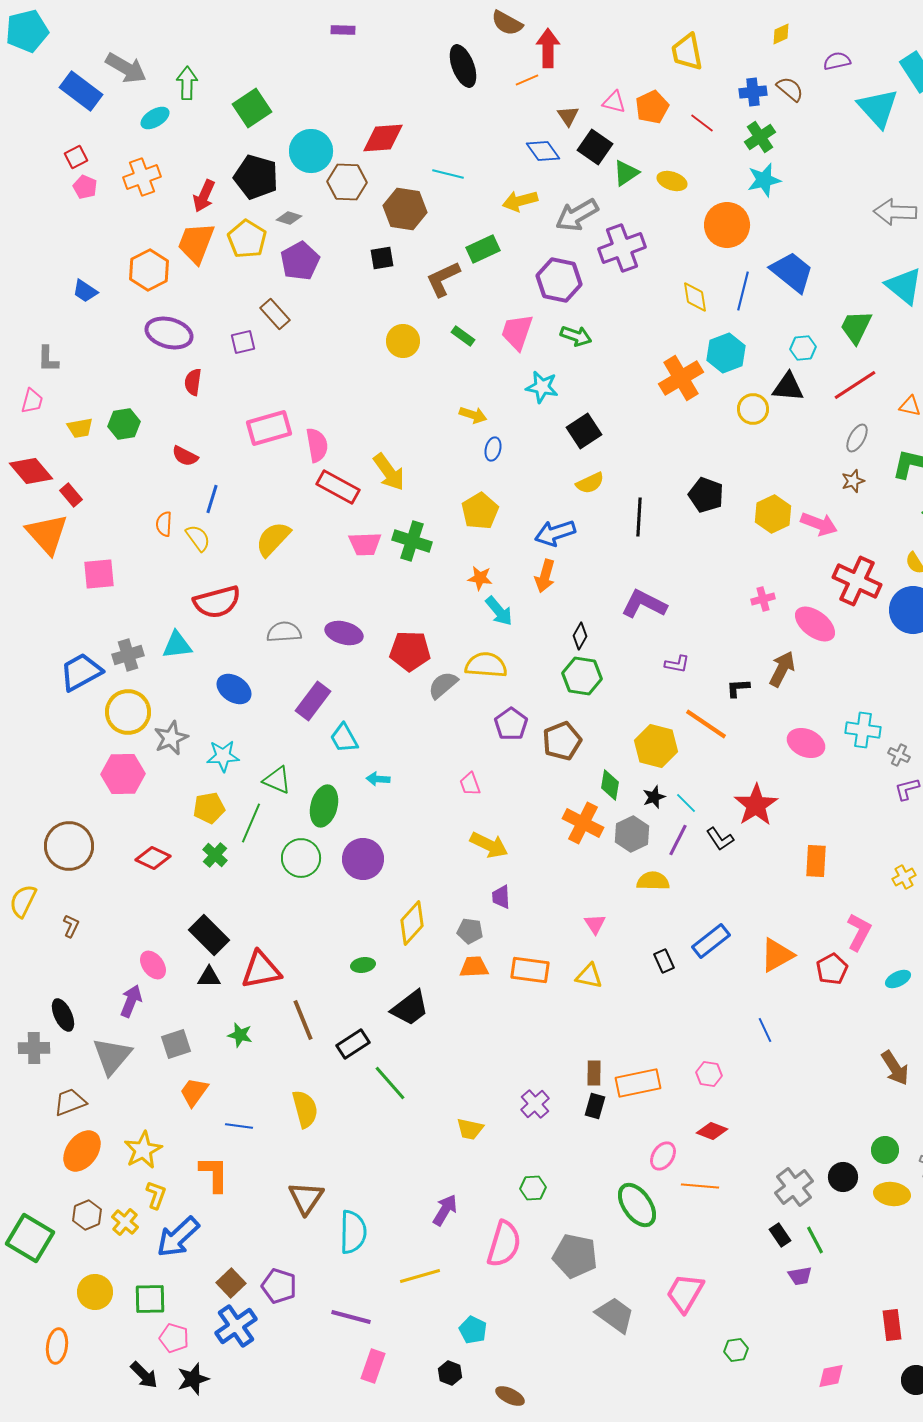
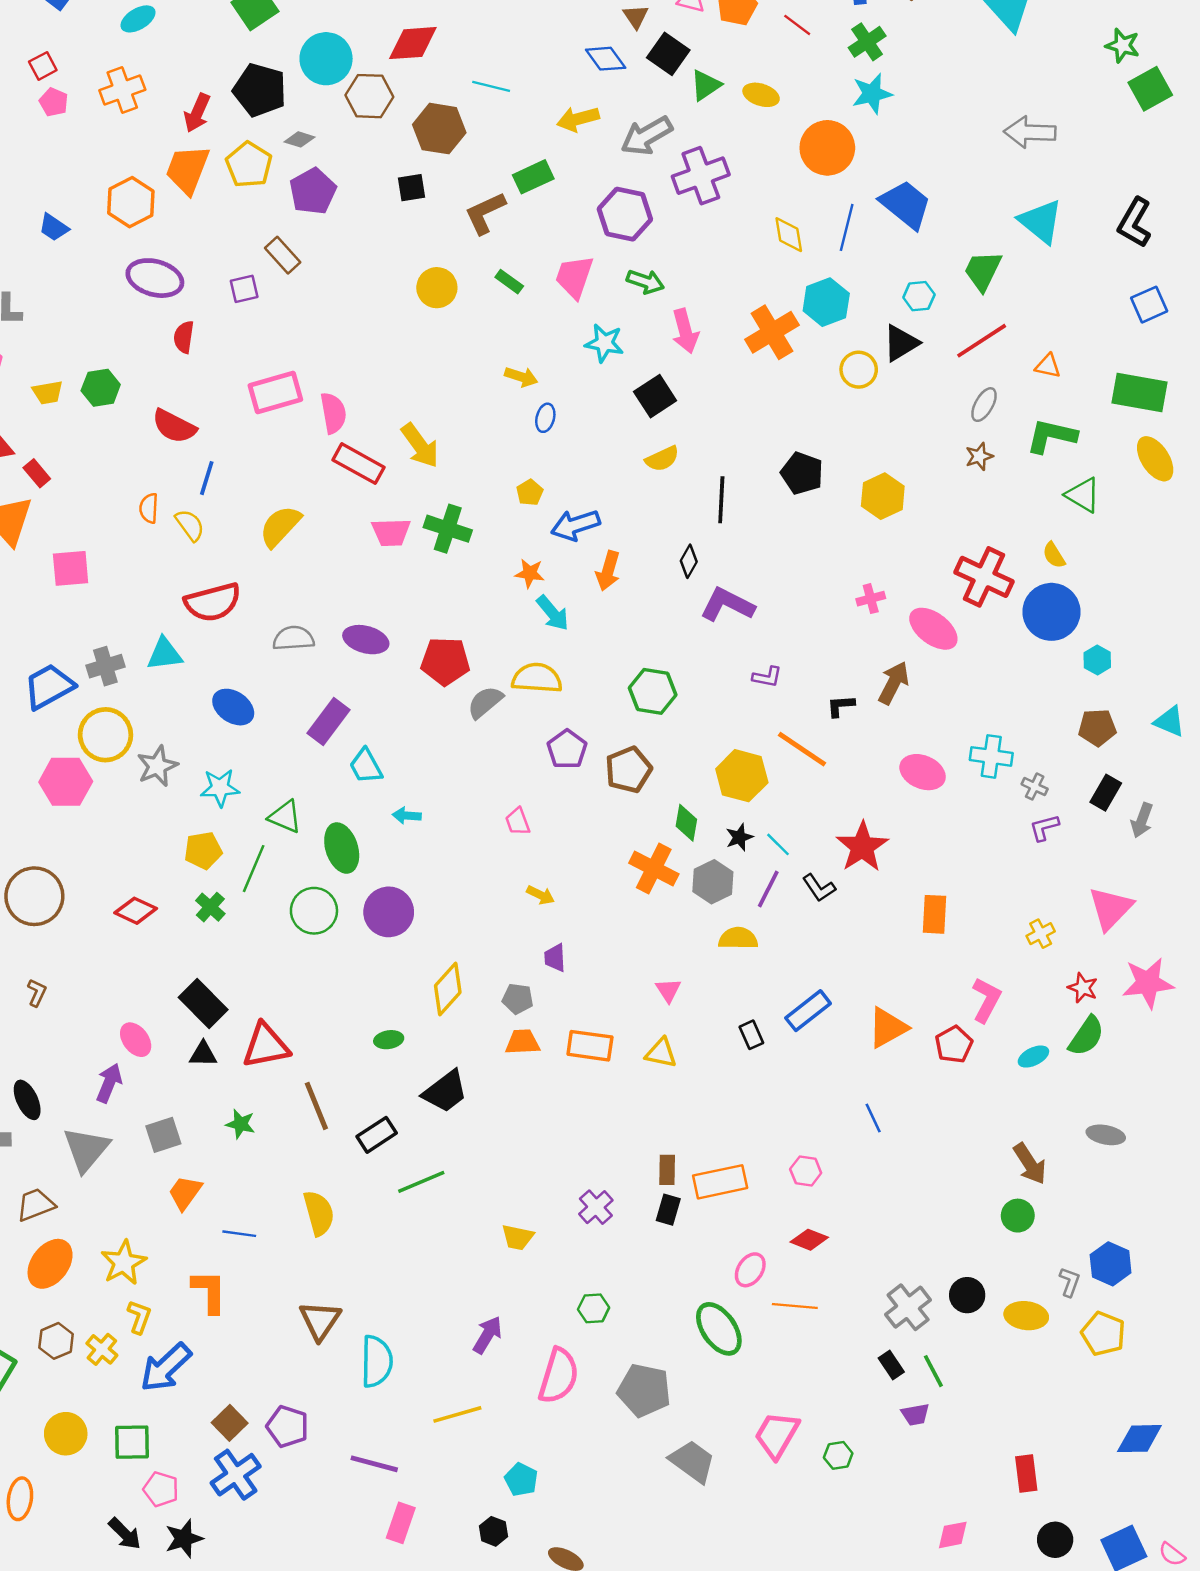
black triangle: (788, 387) -> (901, 343), turned -36
red semicircle: (185, 456) -> (174, 426), size x1.4
yellow pentagon: (480, 511) -> (530, 493), size x0.6
pink arrow: (819, 524) -> (685, 331), moved, turned 54
blue arrow: (555, 533) -> (575, 525), moved
black diamond: (580, 636) -> (689, 561), moved
pink hexagon: (123, 774) -> (66, 782), moved
green ellipse: (324, 806) -> (342, 848), turned -33
yellow arrow: (489, 845) -> (541, 895), size x0.6
green line: (390, 1083) -> (421, 1182), turned -72
green circle: (885, 1150) -> (1018, 1216), moved
green hexagon: (736, 1350) -> (838, 1455), moved

